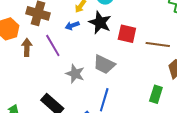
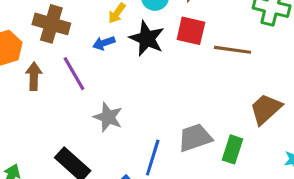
red square: (127, 34) -> (191, 31), moved
brown line: (158, 44) -> (232, 50), moved
gray trapezoid: (104, 64) -> (195, 138), moved, turned 135

